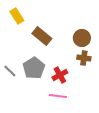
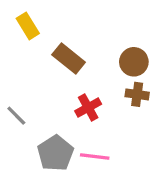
gray pentagon: (34, 68) -> (56, 153), moved
red cross: (60, 75) -> (88, 108), moved

